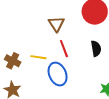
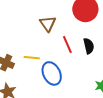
red line: (64, 49) -> (67, 44), moved

